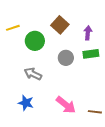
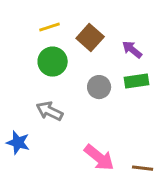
yellow line: (13, 28) -> (50, 27), moved
purple arrow: (88, 33) -> (132, 50), turned -56
blue star: (26, 103) -> (18, 143), moved

